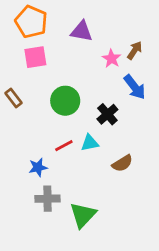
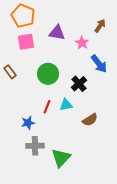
purple triangle: (82, 31) -> (57, 33), moved
brown arrow: (135, 50) -> (100, 26), moved
red line: (64, 146) -> (47, 107), turned -40

